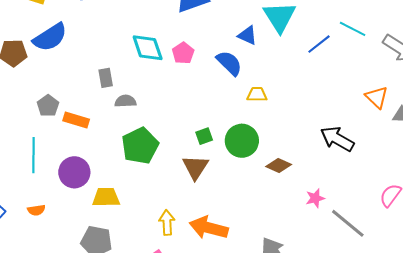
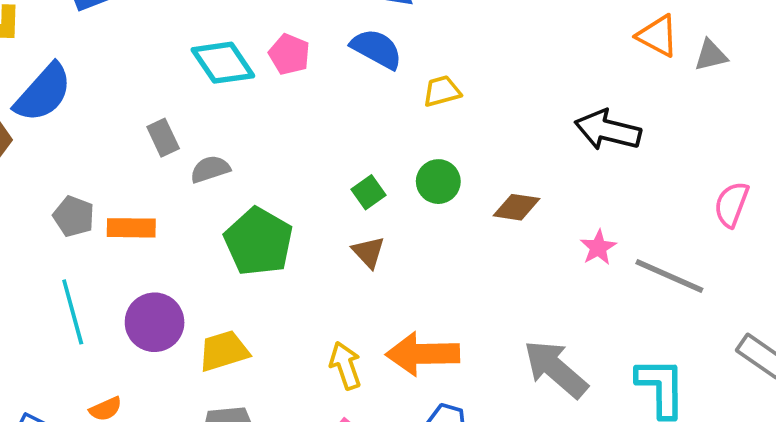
green circle: (242, 141) -> (438, 182), size x0.7
brown triangle: (195, 167) -> (369, 252), size x0.7

